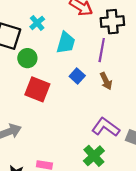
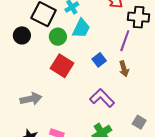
cyan trapezoid: (66, 43) -> (81, 28), moved
purple L-shape: (106, 127) -> (102, 98), moved

